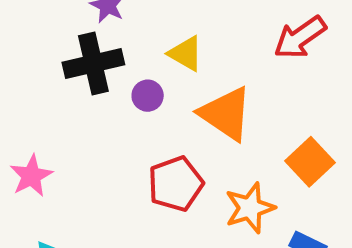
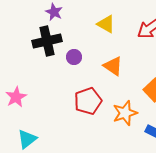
yellow triangle: (186, 54) -> (106, 24), moved
orange triangle: (226, 114) -> (113, 66), size x0.7

